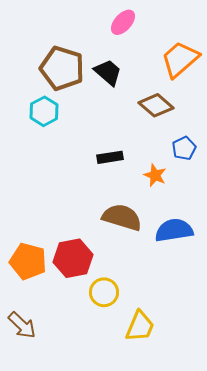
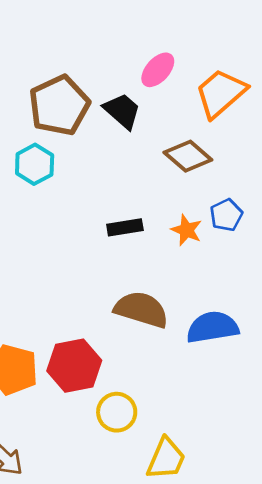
pink ellipse: (123, 22) -> (158, 70), moved
brown pentagon: (62, 68) -> (59, 105), turned 30
orange star: (155, 175) -> (187, 230), moved

